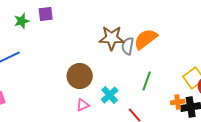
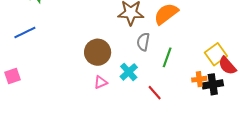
gray semicircle: (128, 46) -> (143, 42), moved

